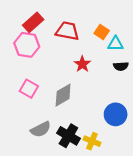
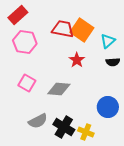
red rectangle: (33, 22) -> (18, 15), moved
orange square: (102, 32) -> (82, 30), moved, size x1.6
cyan triangle: (116, 44) -> (108, 41), turned -42
gray diamond: (63, 95) -> (59, 89), turned 35

